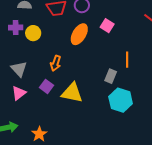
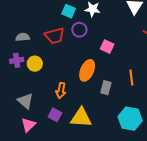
orange ellipse: (79, 34) -> (87, 70), moved
gray rectangle: (111, 76) -> (106, 88), moved

